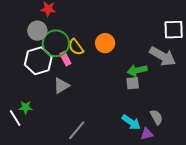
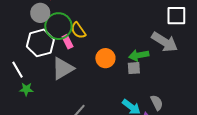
orange circle: (105, 43) -> (105, 58), moved
gray triangle: (61, 86) -> (63, 68), size x1.4
white line: (15, 118) -> (18, 70), moved

